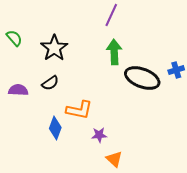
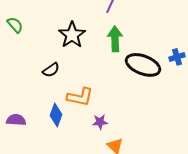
black star: (54, 48) -> (72, 35), moved
purple semicircle: (18, 90) -> (16, 120), moved

